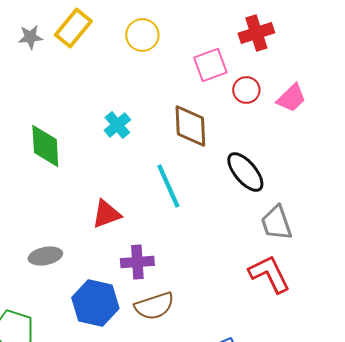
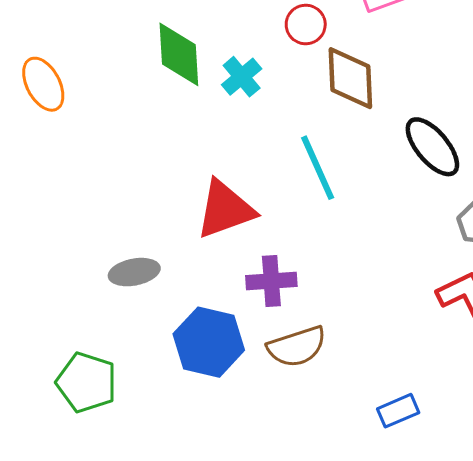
red circle: (246, 90) -> (306, 25), moved
green diamond: (45, 146) -> (179, 54), moved
red triangle: (106, 214) -> (225, 209), size x1.4

